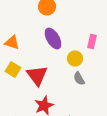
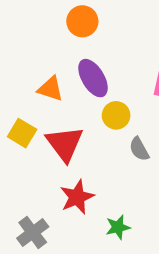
orange triangle: (12, 42) -> (50, 89), moved
yellow circle: (75, 58) -> (116, 115), moved

